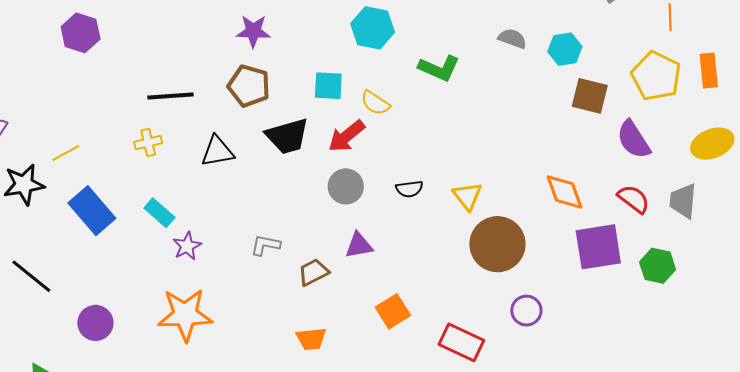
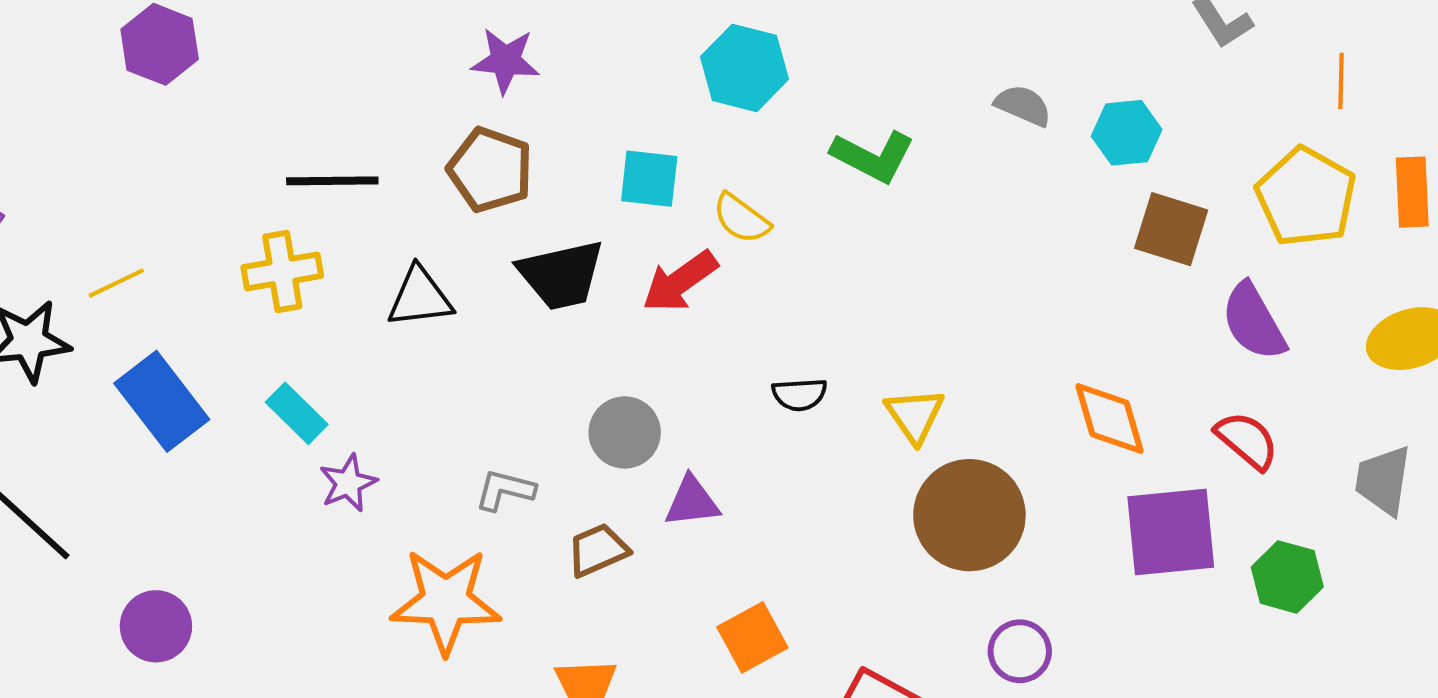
yellow cross: (148, 143) -> (282, 271), size x1.4
gray circle: (346, 186) -> (625, 432), moved
gray trapezoid: (683, 201) -> (1383, 480), moved
orange star: (185, 315) -> (446, 601), moved

